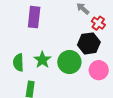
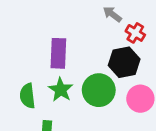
purple rectangle: (34, 17) -> (58, 53), moved

